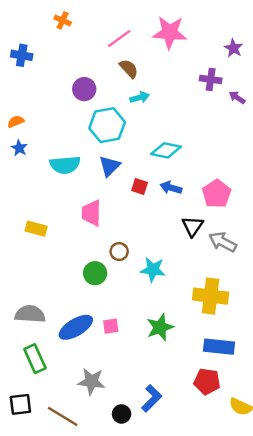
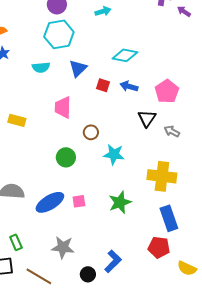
cyan hexagon: (107, 125) -> (59, 34), moved
cyan semicircle: (65, 165) -> (41, 67), size x0.7
gray arrow: (223, 242) -> (172, 131), size x0.7
brown circle: (119, 252) -> (91, 132), moved
blue rectangle: (219, 347) -> (169, 218), turned 65
green rectangle: (35, 359) -> (16, 242), moved, size x0.7

